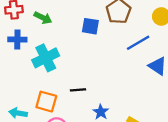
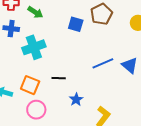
blue line: (138, 43) -> (103, 63), moved

